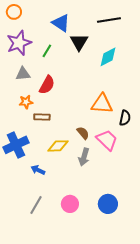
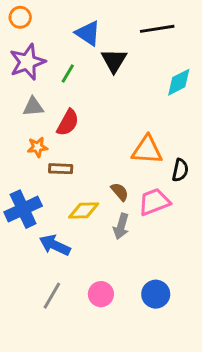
cyan diamond: (108, 57) -> (179, 82), moved
pink trapezoid: (107, 140) -> (154, 202), turned -65
blue arrow: (38, 170) -> (55, 245), size x1.5

